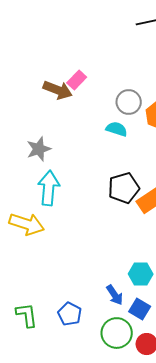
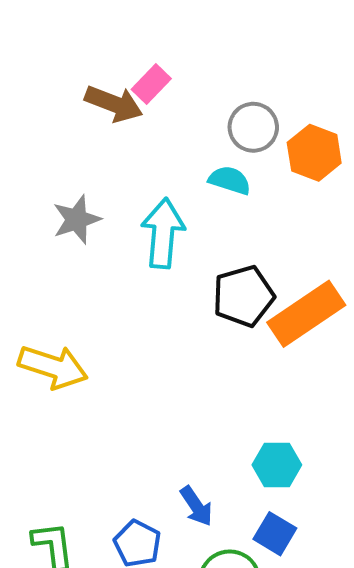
cyan arrow: (49, 188) -> (163, 233), moved
blue arrow: (115, 295) -> (196, 506), moved

